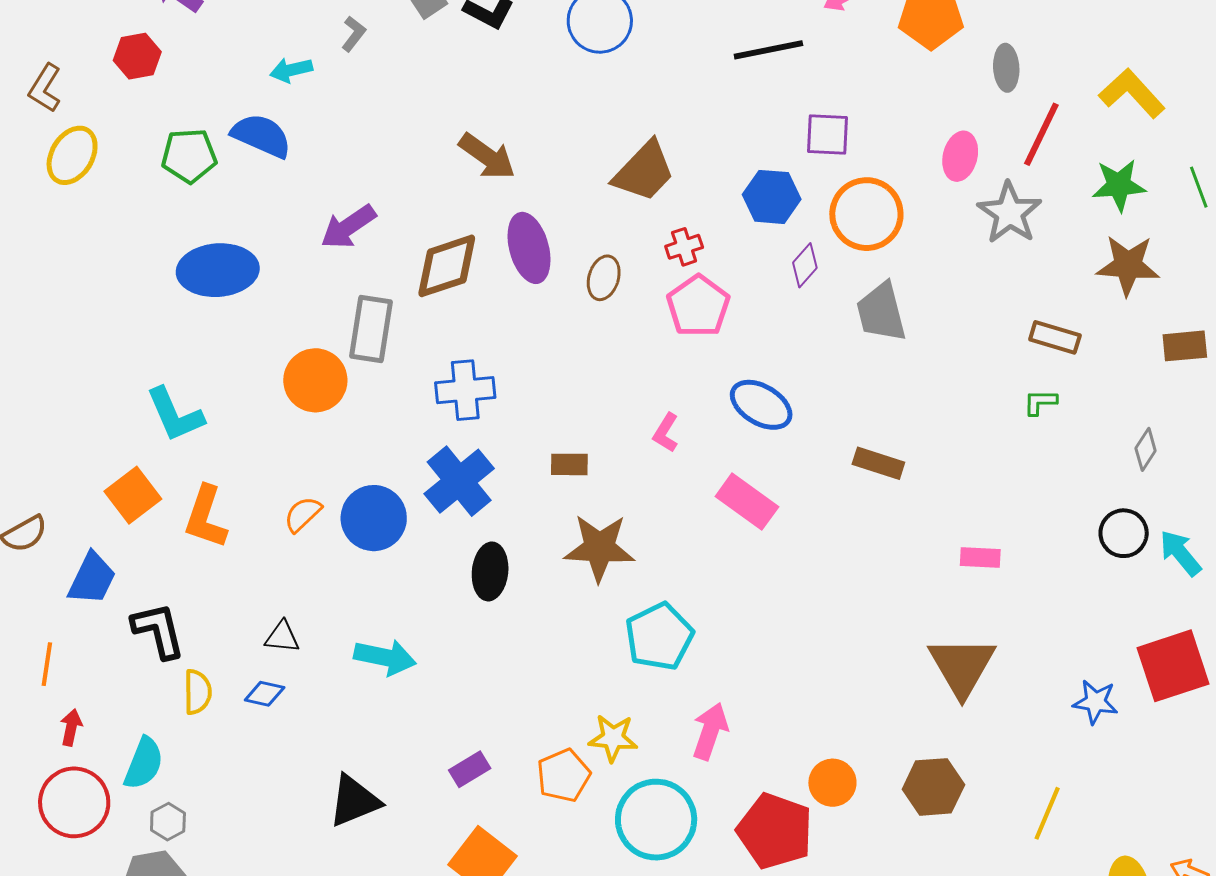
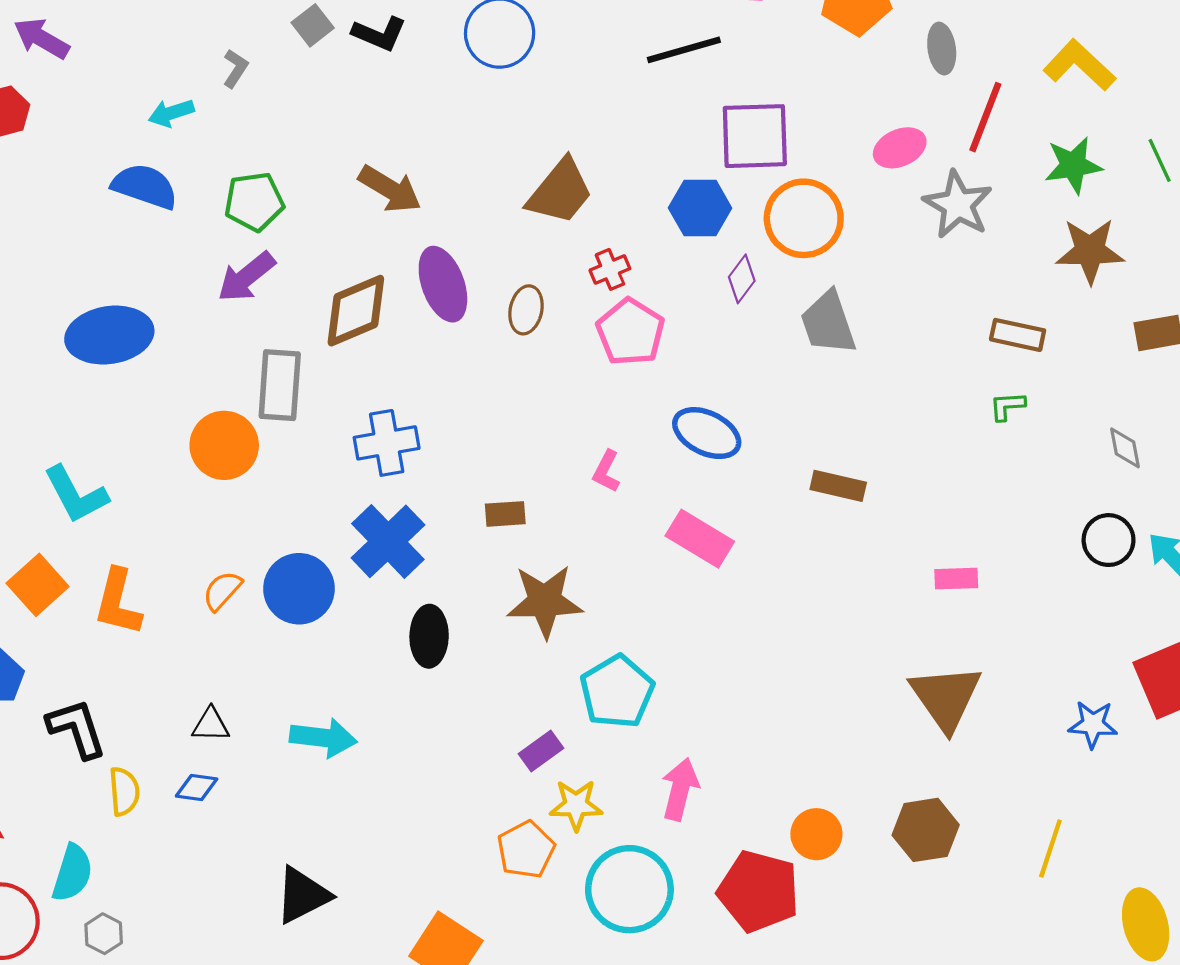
purple square: (827, 135) -> (755, 136), size x1.5
green pentagon: (189, 156) -> (254, 202), moved
pink ellipse: (960, 156) -> (900, 148), turned 57
gray diamond: (1146, 449) -> (1125, 448), turned -39
purple rectangle: (470, 769) -> (541, 751), moved

